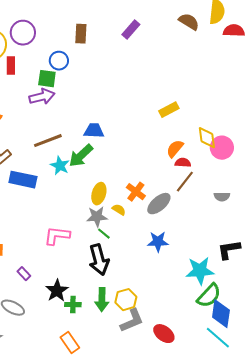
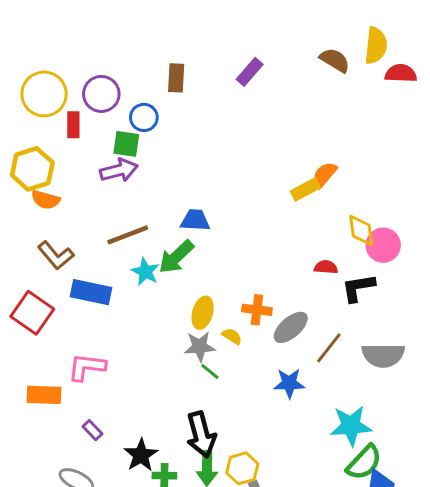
purple circle: (23, 33) -> (101, 94), moved
orange semicircle: (175, 149) -> (324, 175), moved
brown line: (185, 182) -> (329, 348), moved
orange cross: (136, 192) -> (257, 310), turned -30
gray semicircle: (222, 197) -> (383, 355), moved, size x1.8
pink L-shape: (57, 236) -> (87, 367), moved
black L-shape: (229, 250) -> (358, 288), moved
black arrow: (99, 260) -> (201, 435), moved

